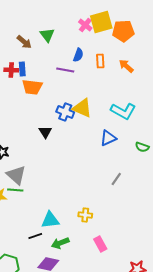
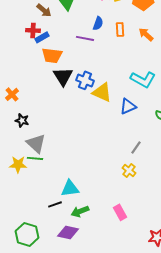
blue rectangle: (22, 69) -> (42, 37), turned 64
red cross: (11, 70) -> (33, 30), moved
yellow triangle: (82, 108) -> (102, 92), moved
black triangle: (45, 132) -> (63, 76), moved, size x1.5
yellow cross: (85, 215) -> (129, 170), moved, turned 32

